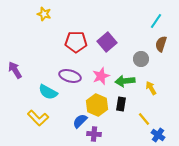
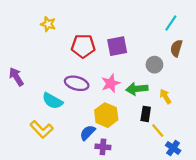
yellow star: (44, 14) -> (48, 24), moved
purple square: (107, 42) -> (117, 46), turned 30
black rectangle: (121, 104) -> (146, 114), moved

